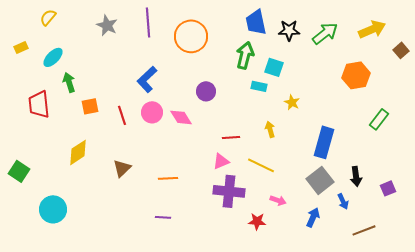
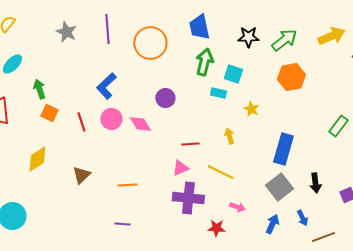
blue trapezoid: (256, 22) -> (199, 27), moved
orange hexagon: (356, 75) -> (291, 77), moved
green arrow: (69, 82) -> (39, 89), moved
orange square: (90, 106) -> (49, 113), turned 36
blue arrow: (343, 201) -> (302, 218), moved

